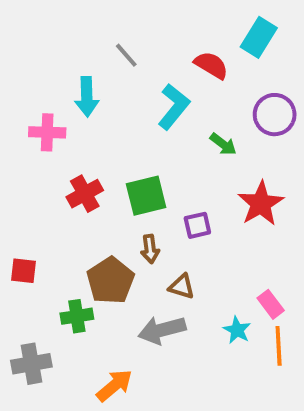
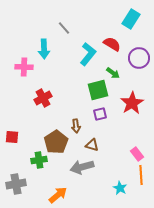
red semicircle: (211, 65) -> (112, 44), moved
green square: (146, 196) -> (98, 90), moved
cyan star: (237, 330) -> (120, 188), moved

